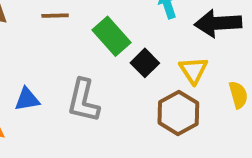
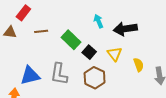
blue triangle: (27, 99) -> (30, 76), size x1.5
brown hexagon: (178, 113) -> (95, 78), moved

